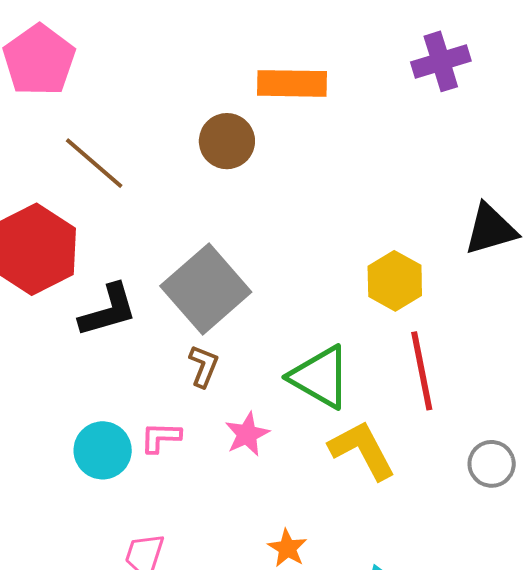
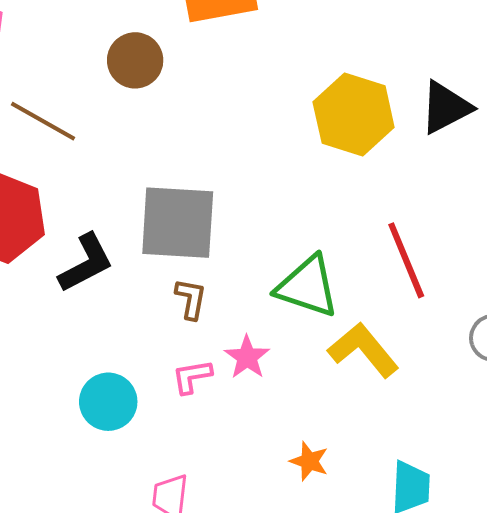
brown circle: (227, 141) -> (135, 60), moved
yellow hexagon: (395, 281) -> (354, 115), moved, size x1.4
gray square: (206, 289) -> (178, 223), turned -34
pink L-shape: (161, 437) -> (192, 377), moved

